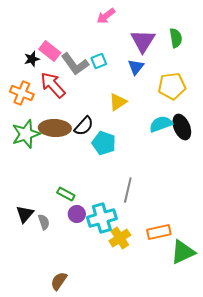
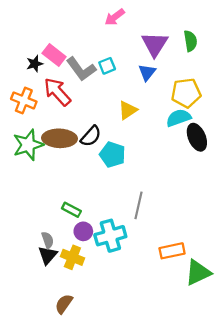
cyan semicircle: (161, 124) -> (178, 118), moved
black triangle: (25, 214) -> (48, 255), moved
yellow cross: (120, 238) -> (72, 257), moved, turned -35

